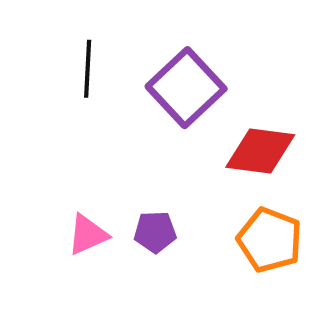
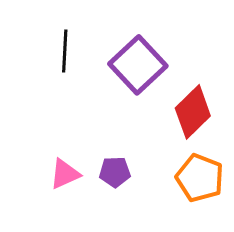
red diamond: (260, 151) -> (193, 112), turned -52

